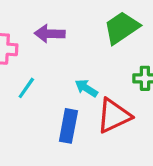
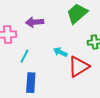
blue rectangle: (68, 126) -> (31, 83), moved

